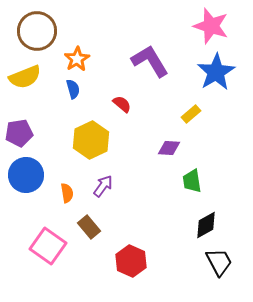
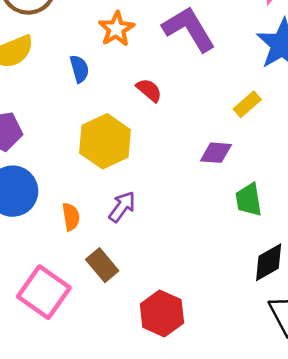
orange star: (77, 59) -> (116, 29), moved

